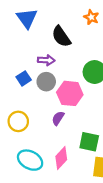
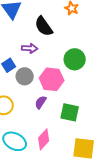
gray circle: (46, 82) -> (25, 76), moved
green square: (89, 142) -> (70, 112), moved

